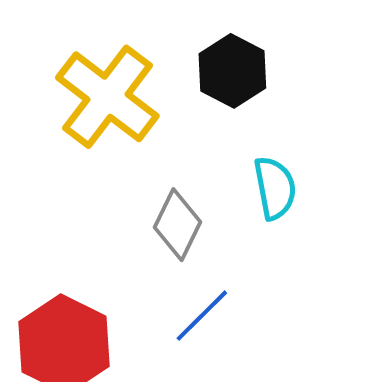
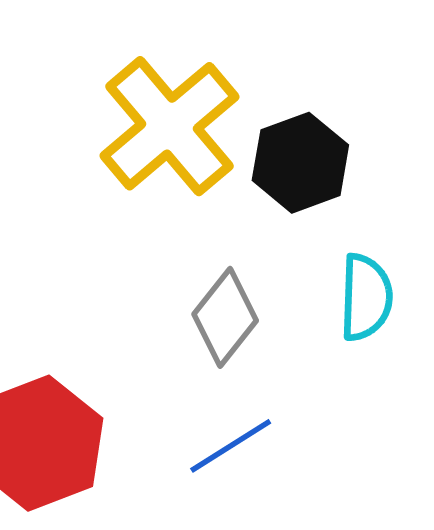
black hexagon: (232, 71) -> (300, 163), moved

